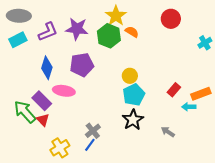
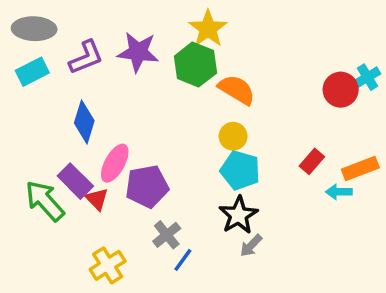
red circle: (171, 19) -> (341, 90), moved
orange semicircle: (132, 32) -> (237, 90), moved, size x1.5
purple pentagon: (82, 65) -> (147, 186), moved
pink ellipse: (64, 91) -> (115, 163), turned -70
cyan pentagon: (134, 95) -> (240, 170), turned -30
red triangle: (43, 120) -> (97, 199), moved
gray arrow: (168, 132) -> (251, 246), moved, turned -80
blue line: (90, 145) -> (183, 260), moved

